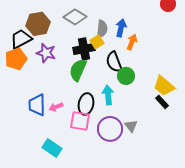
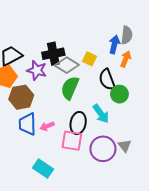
gray diamond: (75, 17) -> (67, 65), moved
brown hexagon: (38, 24) -> (21, 97), moved
gray semicircle: (102, 29) -> (127, 35), moved
yellow square: (97, 42) -> (89, 59), turned -32
black cross: (84, 49) -> (53, 54), moved
cyan arrow: (108, 95) -> (101, 114), turned 150

